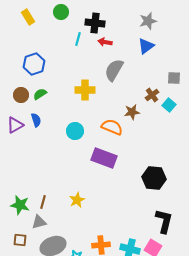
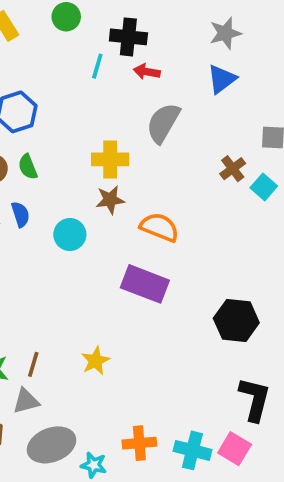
green semicircle: (40, 94) -> (28, 167), turned -80
brown star: (132, 112) -> (110, 200), moved
cyan circle: (75, 131) -> (70, 235), moved

